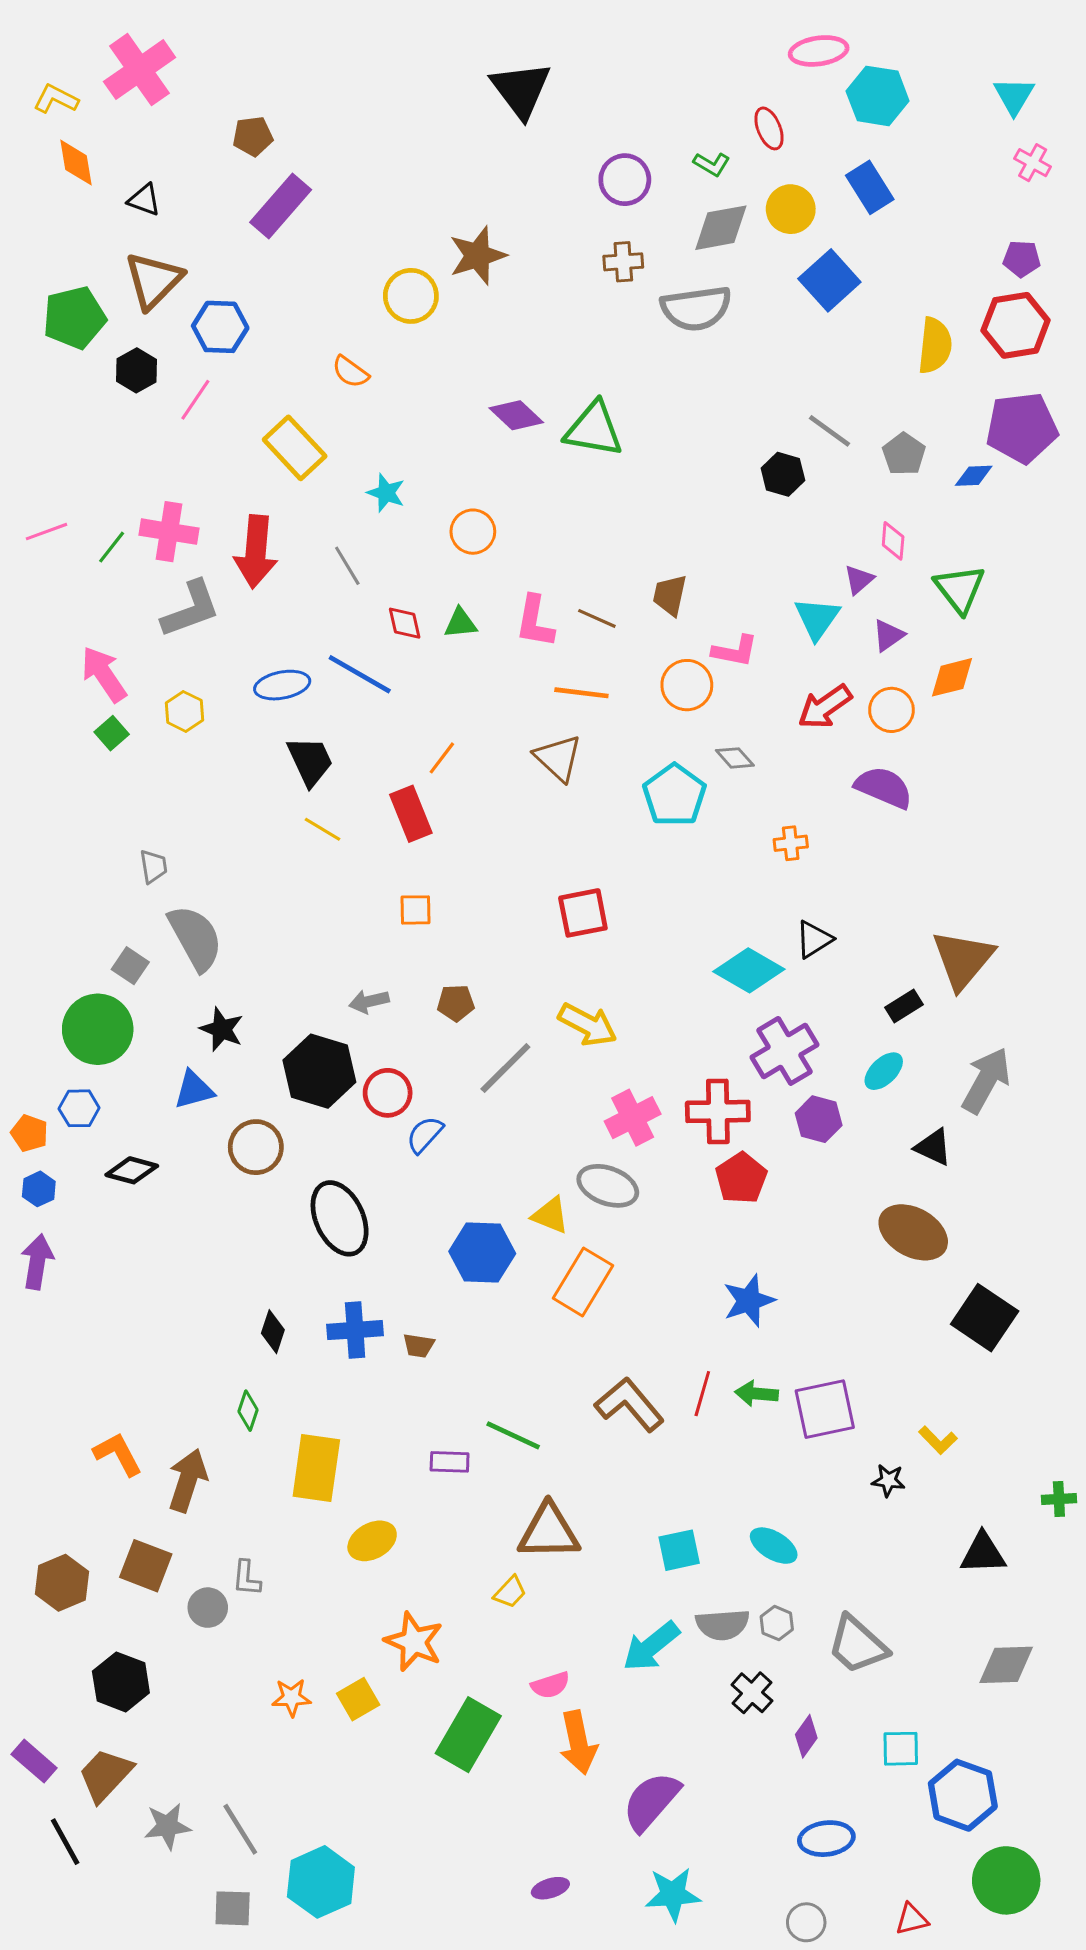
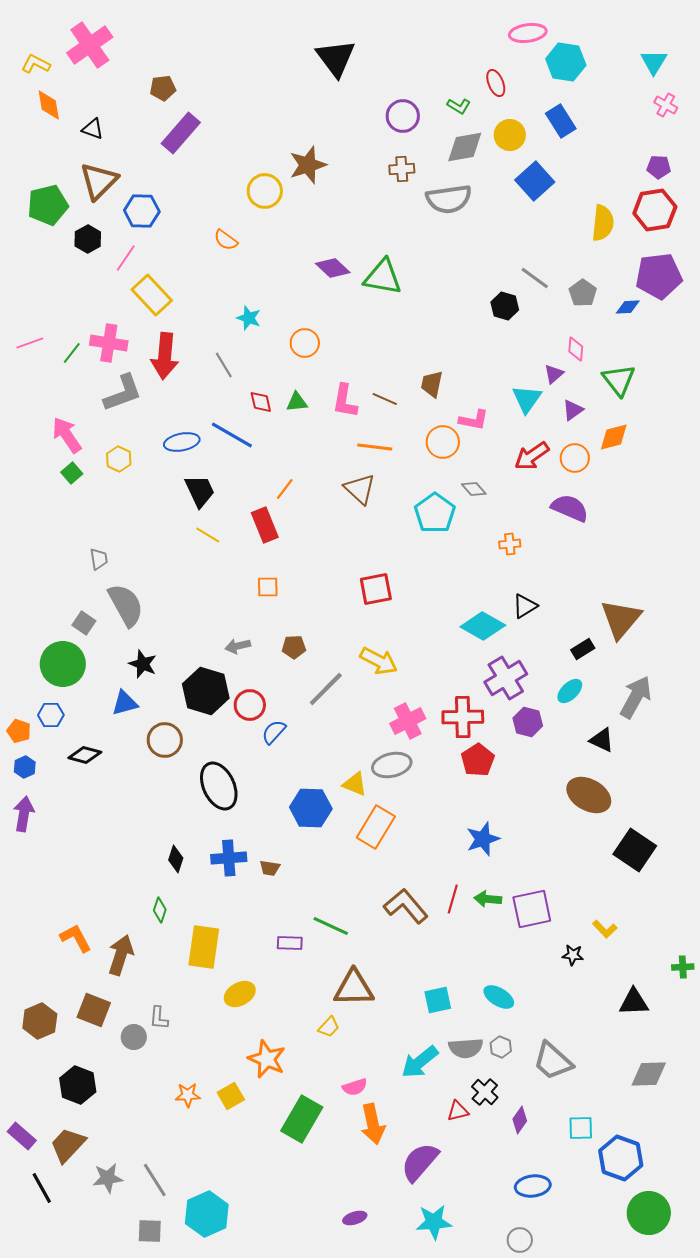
yellow rectangle: (295, 448) -> (152, 295), moved
gray ellipse: (608, 1186) -> (392, 765), turned -33
red triangle: (912, 1919) -> (458, 1111), moved

